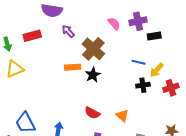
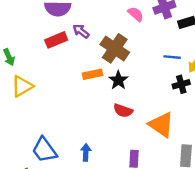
red rectangle: (32, 36) -> (56, 40), moved
red semicircle: (92, 113) -> (123, 111), moved
orange triangle: (122, 115) -> (161, 125), size x1.6

